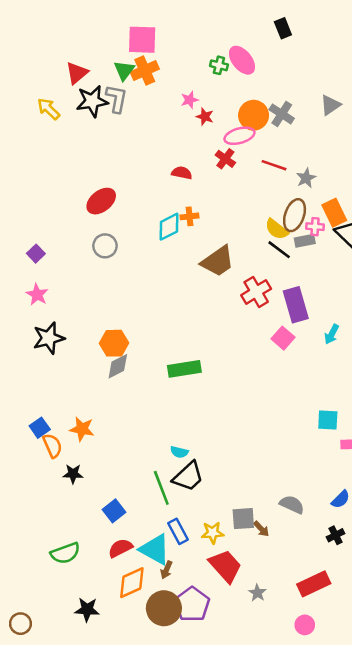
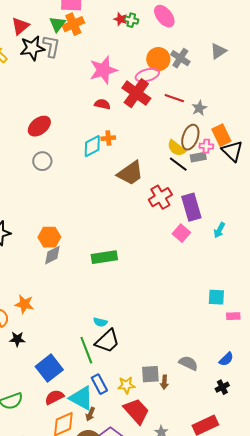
pink ellipse: (242, 60) -> (164, 16), moved
pink star: (190, 100) -> (103, 70), moved, size x2.0
red star: (205, 117) -> (120, 19), moved
red cross: (225, 159) -> (136, 93), size x1.8
blue square: (114, 511) -> (49, 368), size x1.5
brown arrow: (261, 529) -> (164, 382), turned 48

